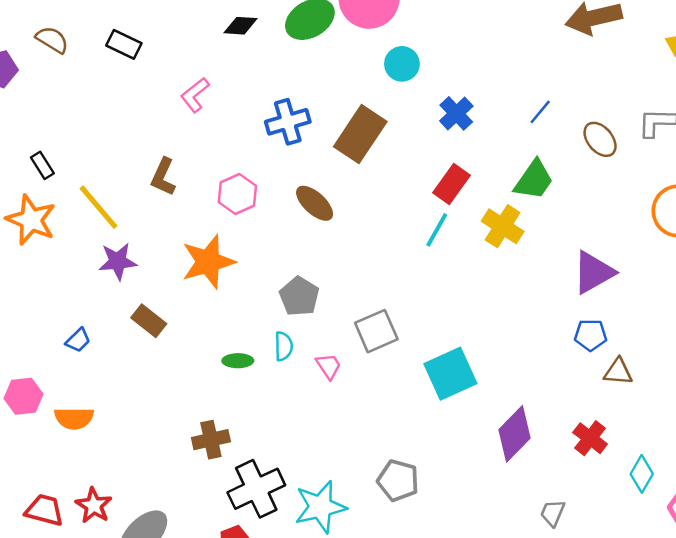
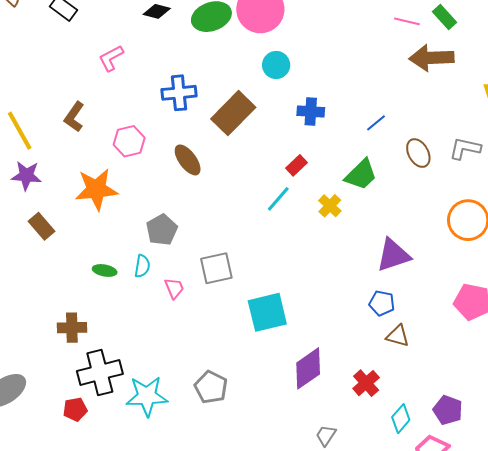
blue cross: (456, 113) -> (311, 112), turned 36
red rectangle: (451, 184) -> (297, 165), size x0.7
yellow cross: (503, 226) -> (330, 206), size x0.7

